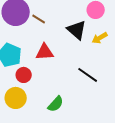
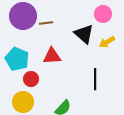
brown line: (39, 19) -> (46, 23), turned -40
black line: (88, 75) -> (95, 79), turned 55

